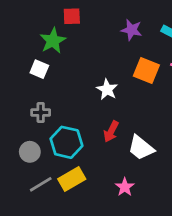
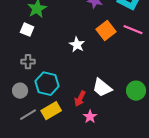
orange square: (146, 70) -> (106, 31), turned 30
red arrow: (111, 131) -> (80, 99), moved

